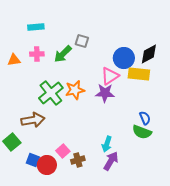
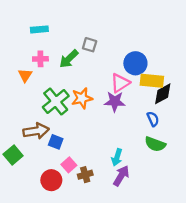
black diamond: (149, 54) -> (163, 94), moved
orange triangle: (14, 60) -> (25, 75), moved, turned -48
blue semicircle: (145, 118) -> (153, 119), moved
blue square: (33, 160) -> (56, 142), moved

